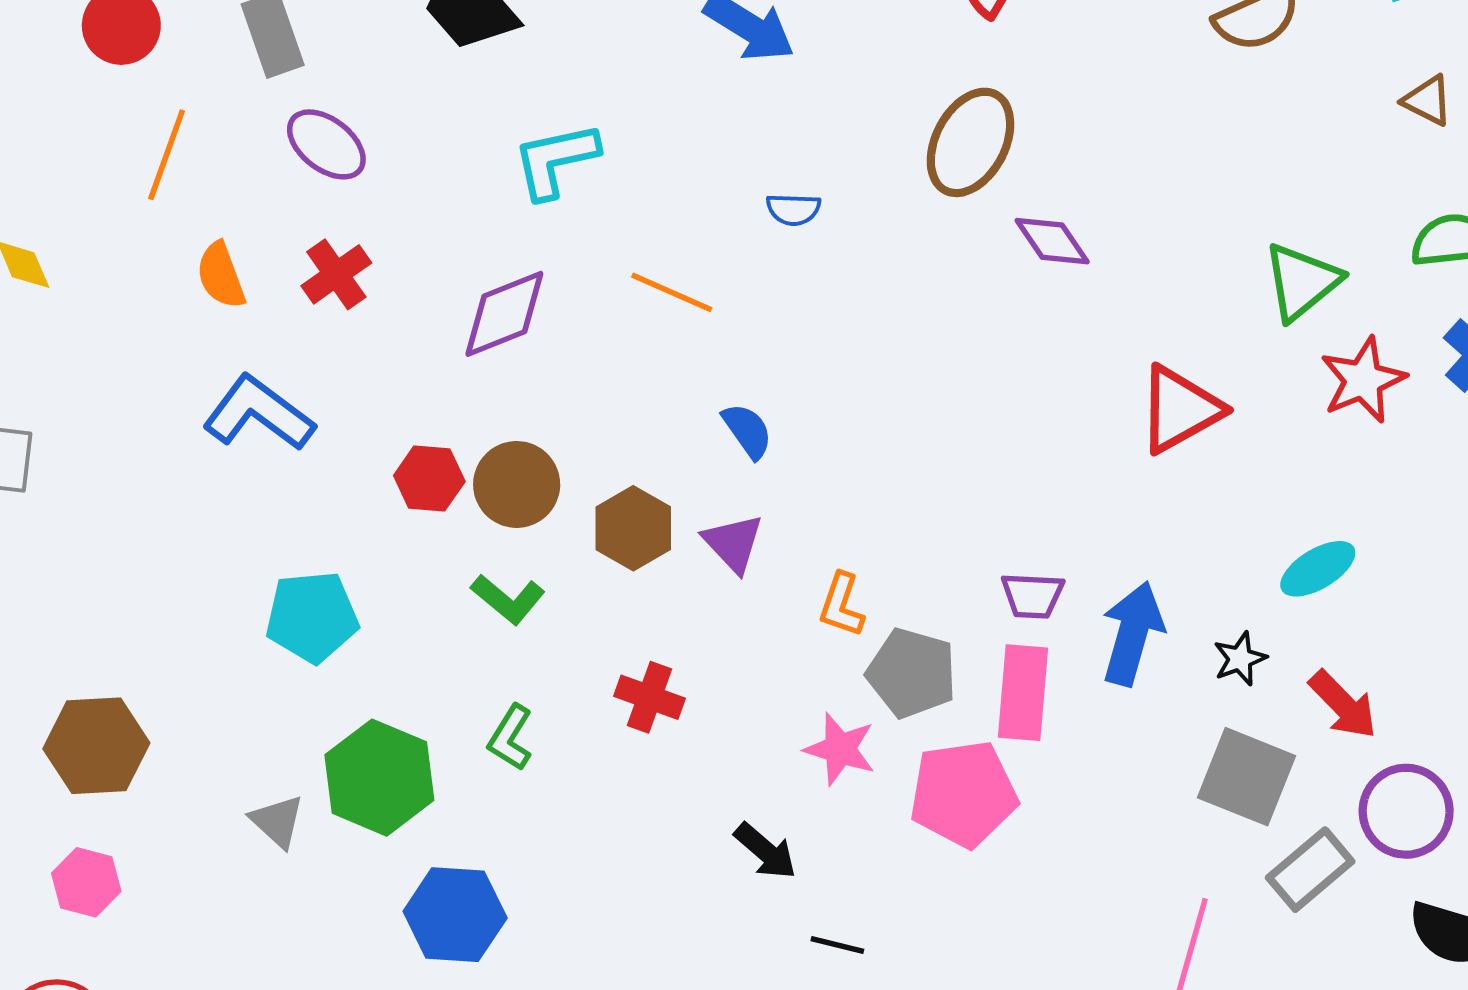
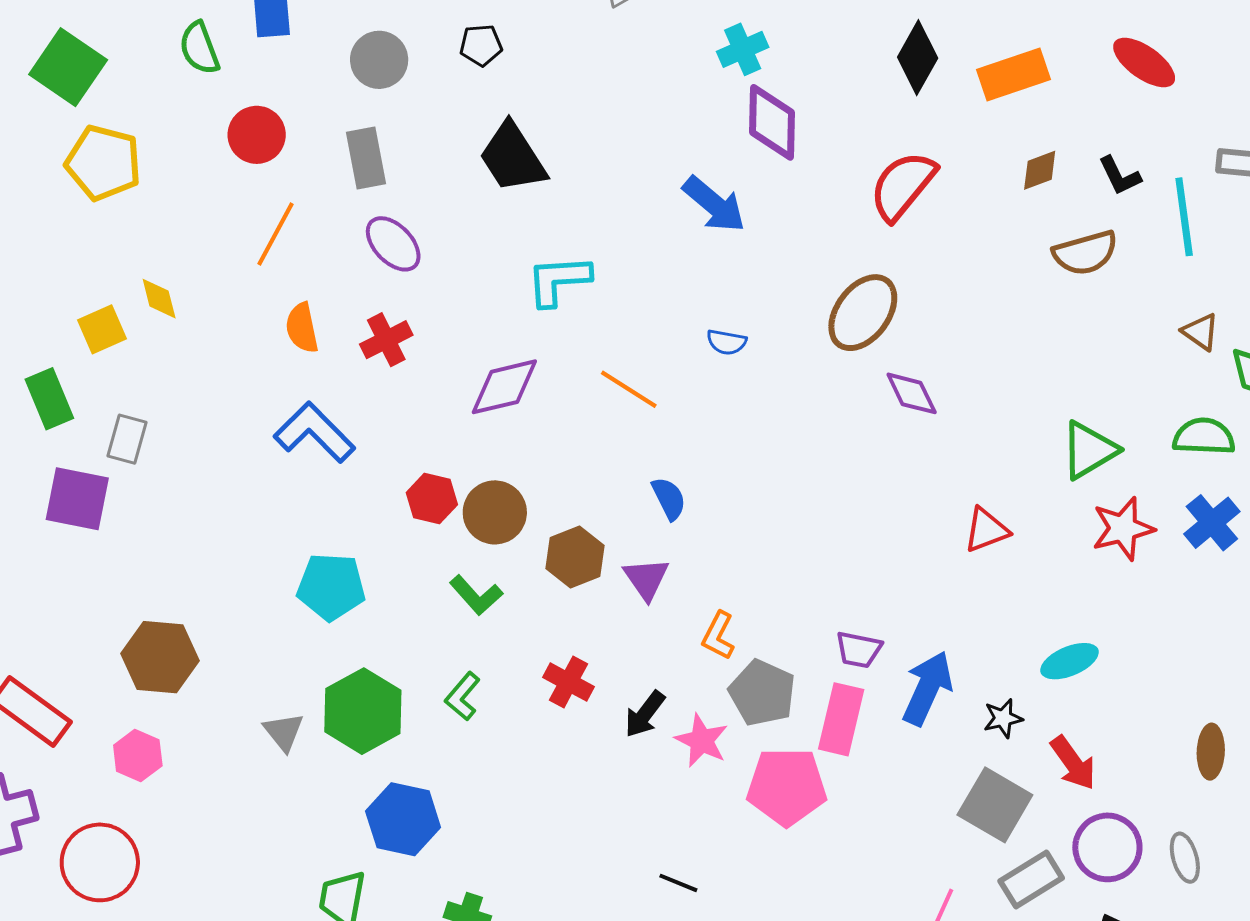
red triangle: (1180, 409) -> (986, 530), size x0.7
black arrow: (765, 851) -> (645, 714), moved, turned 78

